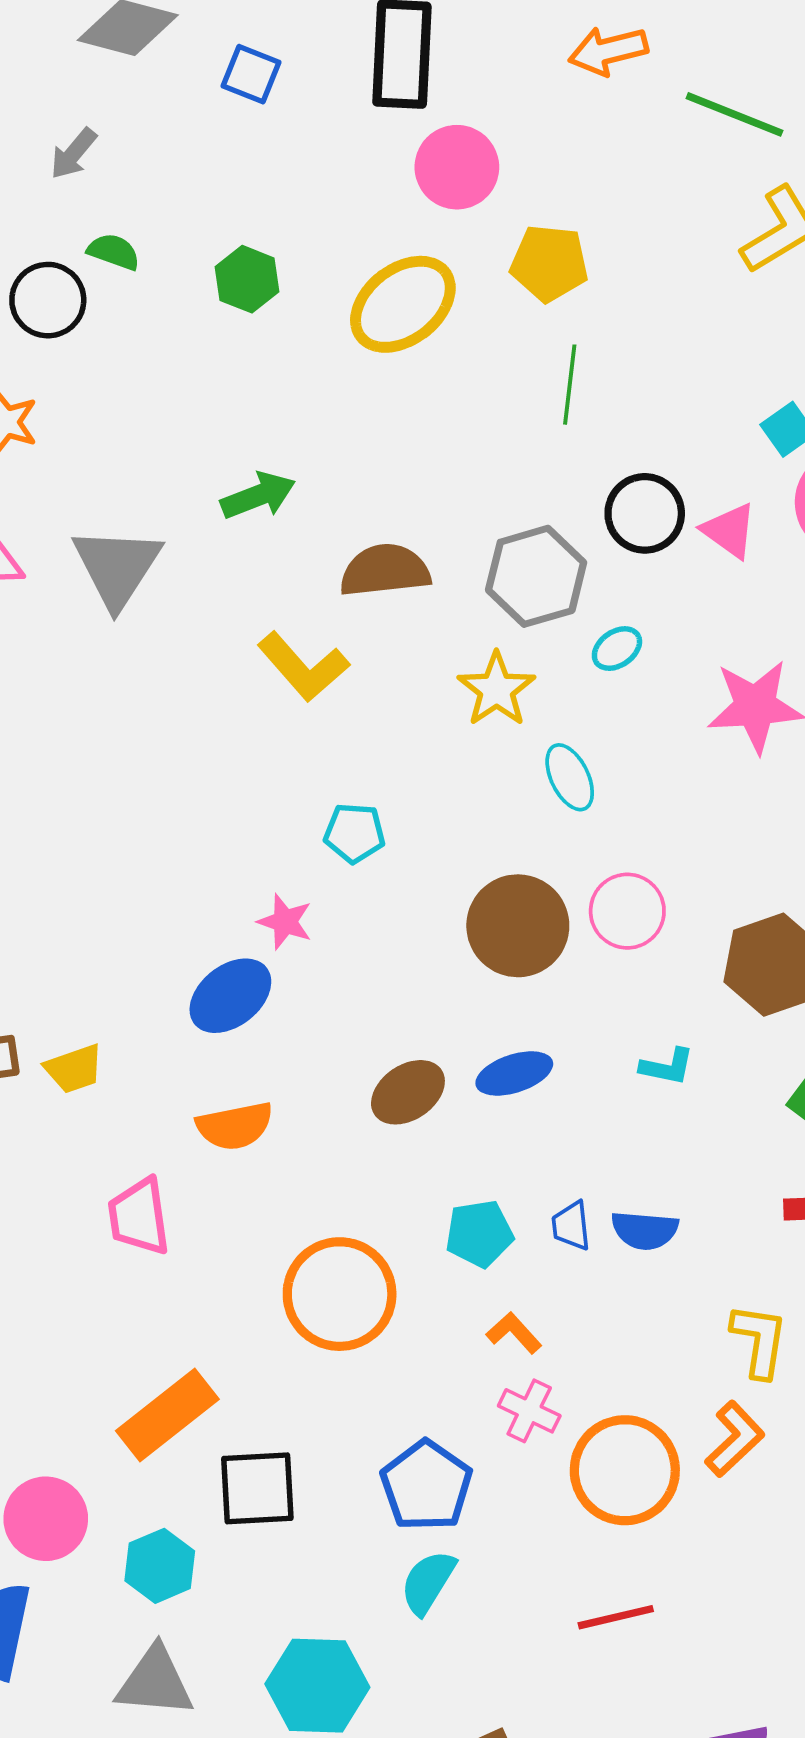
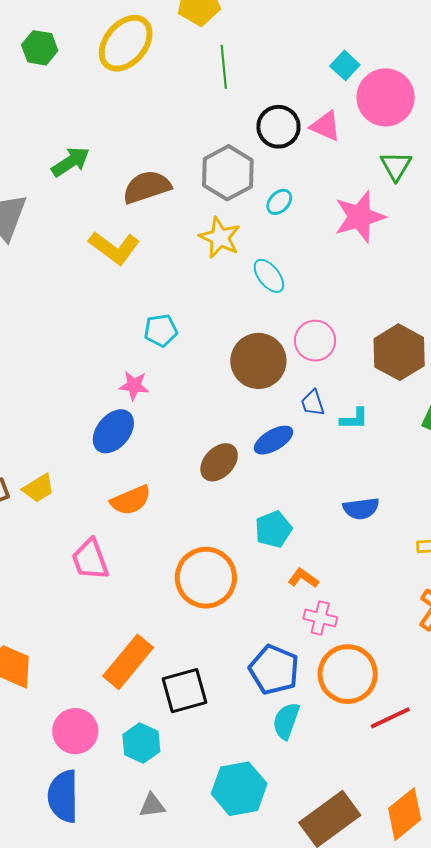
blue trapezoid: (571, 1226) -> (313, 403), moved
orange circle: (625, 1470) -> (348, 674), moved
gray triangle: (155, 1682) -> (152, 805), size x0.6

